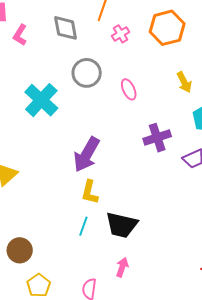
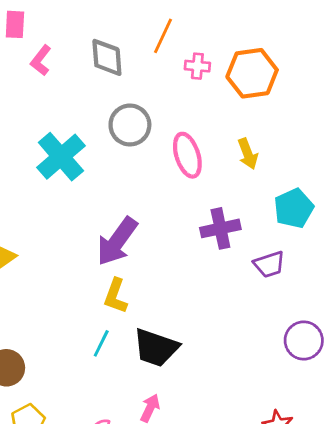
pink cross: (121, 34) -> (197, 66), moved, turned 30
yellow arrow: (184, 82) -> (248, 154), moved
pink ellipse: (129, 89) -> (187, 155), size x1.4

